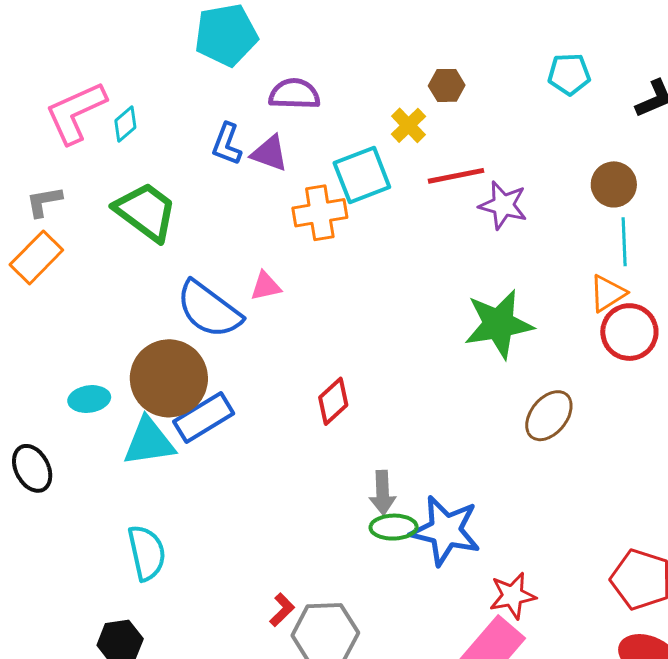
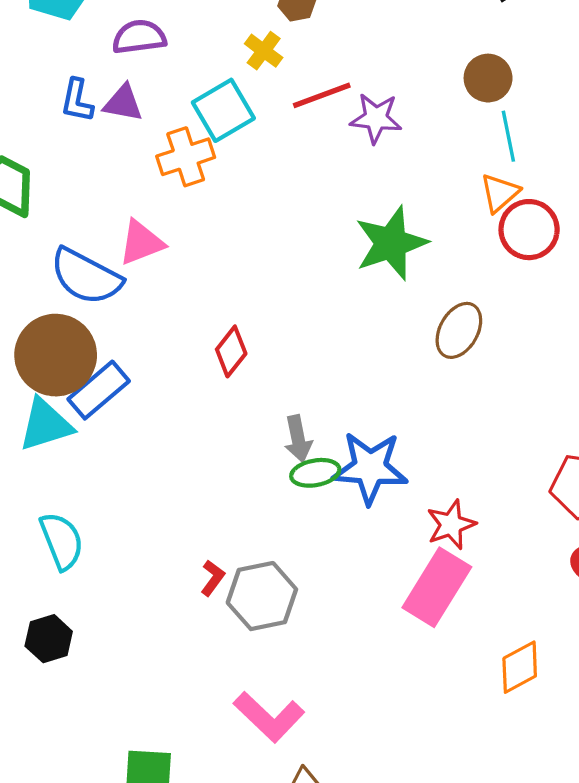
pink triangle: (266, 286) -> (141, 243), size x1.4

